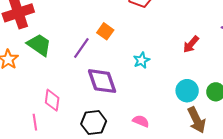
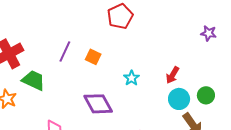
red arrow: (191, 44) -> (172, 75), moved
purple line: (81, 48) -> (65, 52), moved

